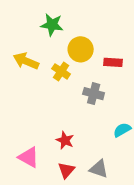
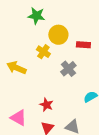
yellow arrow: (26, 61) -> (16, 68), moved
gray cross: (94, 94) -> (68, 69), turned 35

